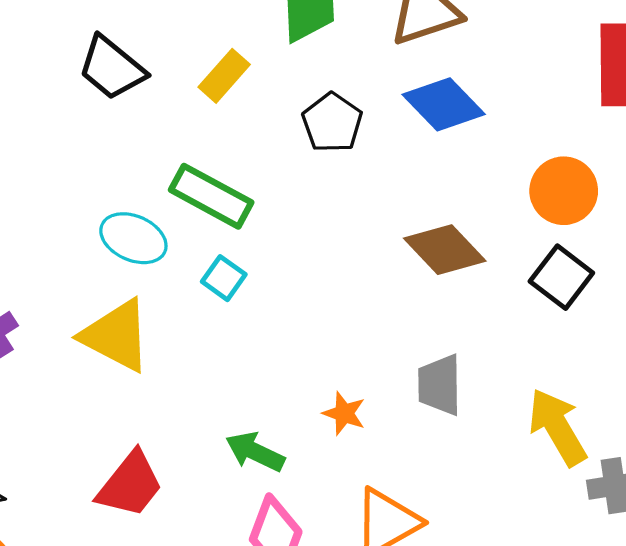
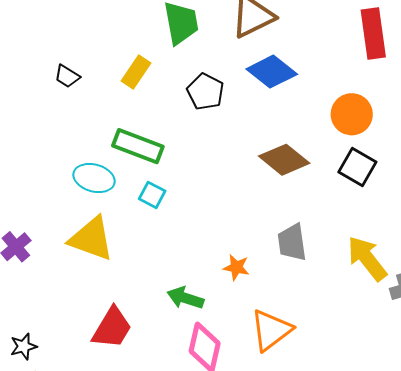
black trapezoid: (112, 68) -> (67, 76), size x0.6

